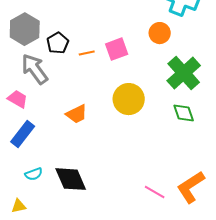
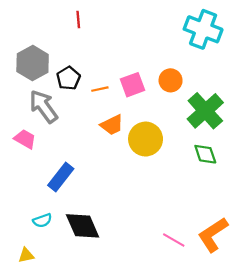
orange circle: (160, 33) -> (171, 80), moved
orange trapezoid: (77, 114) -> (112, 125), moved
blue rectangle: (23, 134) -> (61, 177), moved

